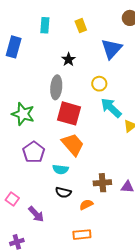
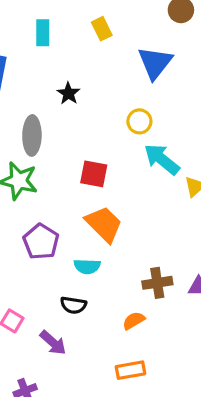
black star: (68, 59) -> (68, 93), moved
gray ellipse: (56, 87) -> (32, 135), moved
red square: (69, 113) -> (94, 174), size x0.7
black semicircle: (63, 192) -> (73, 305), moved

